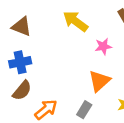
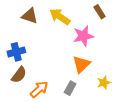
brown triangle: (22, 27) -> (30, 16), moved
pink star: (103, 46) -> (83, 36), size x1.5

